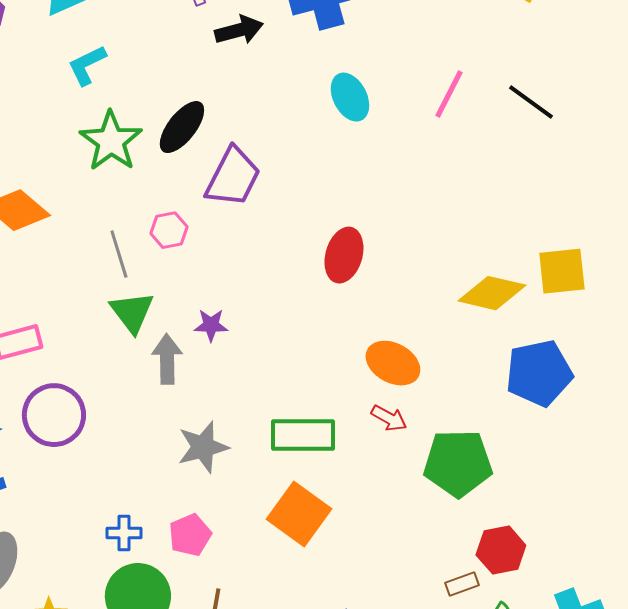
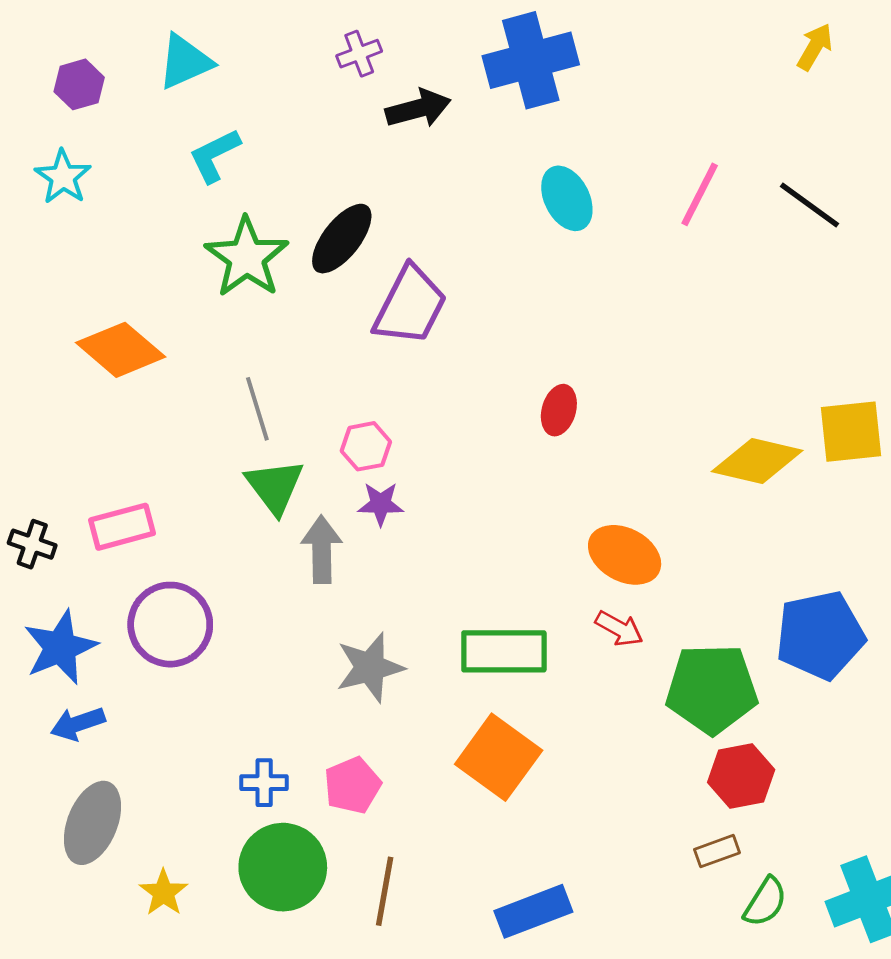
pink hexagon: (169, 230) -> (366, 446), moved
red ellipse: (344, 255) -> (559, 410), size x0.7
blue pentagon: (539, 373) -> (820, 635), moved
red hexagon: (501, 550) -> (741, 776), moved

